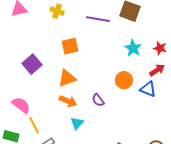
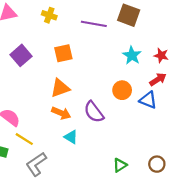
purple square: (32, 64) -> (21, 55), moved
purple semicircle: (98, 100) -> (94, 112), size x1.5
cyan triangle: (77, 123) -> (71, 137), turned -40
yellow line: (34, 125) -> (24, 139), turned -30

